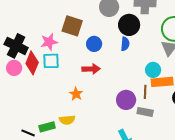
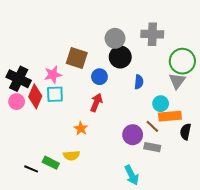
black circle: (129, 25) -> (120, 57), moved
blue semicircle: (125, 44) -> (139, 82), moved
red arrow: (91, 69) -> (96, 103), turned -66
brown line: (145, 92) -> (152, 126), turned -48
green rectangle: (47, 127) -> (51, 163), turned 42

